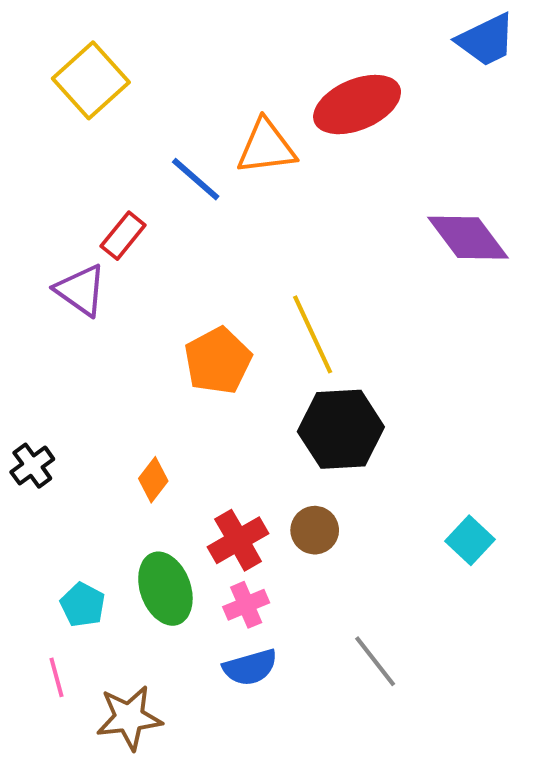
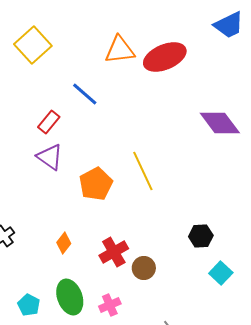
orange triangle: (266, 147) -> (120, 50), moved
purple triangle: (81, 290) -> (50, 157), moved
black hexagon: (341, 429) -> (201, 236), moved, size x0.6
red cross: (238, 540) -> (114, 252), moved

